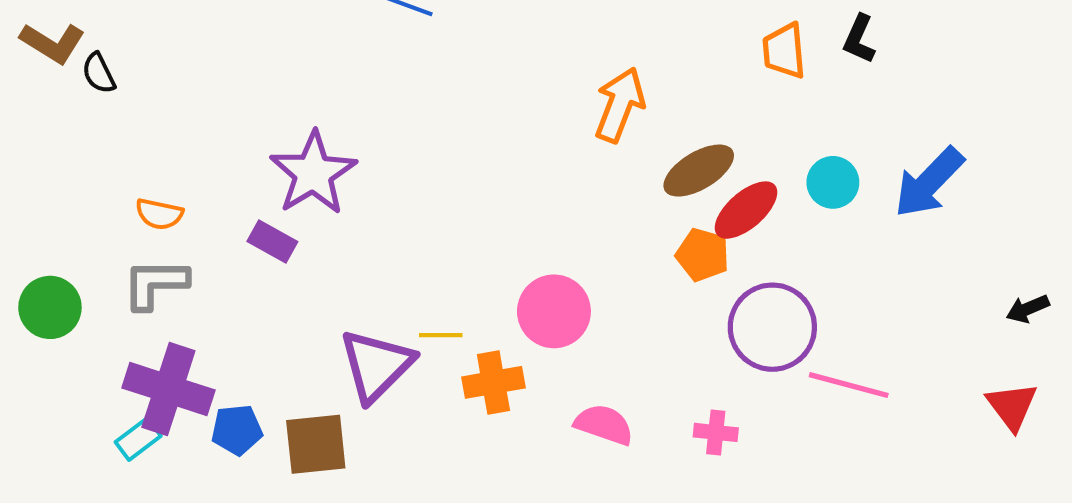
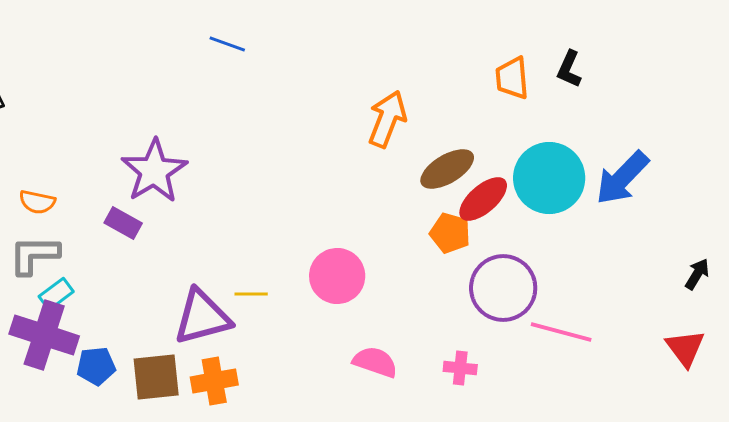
cyan circle: (833, 182) -> (549, 178), size x1.8
black arrow: (1028, 309) -> (697, 274), turned 144
purple triangle: (376, 365) -> (202, 317), turned 30
orange cross: (493, 382) -> (214, 381), moved
cyan rectangle: (138, 439) -> (56, 294), moved

